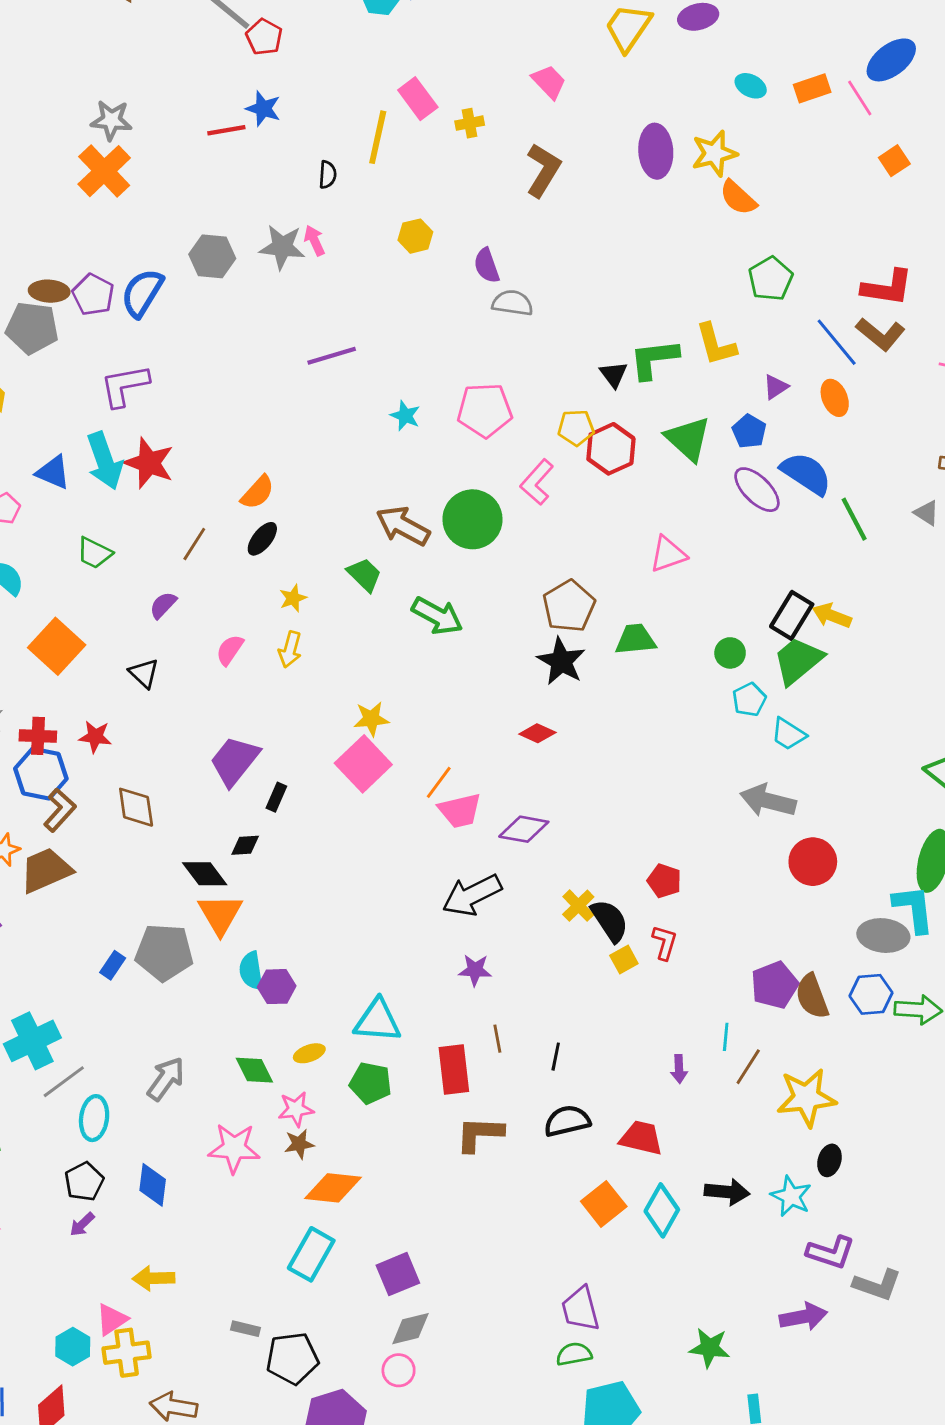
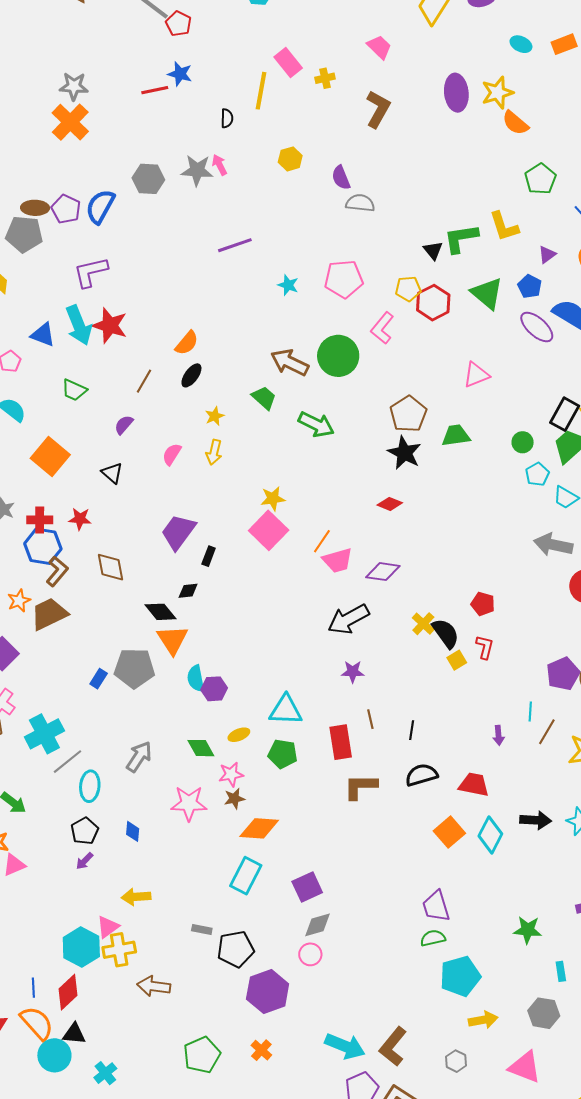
blue diamond: (153, 1185) -> (133, 831), size x0.7
cyan hexagon: (73, 1347) -> (81, 947), size x1.5

